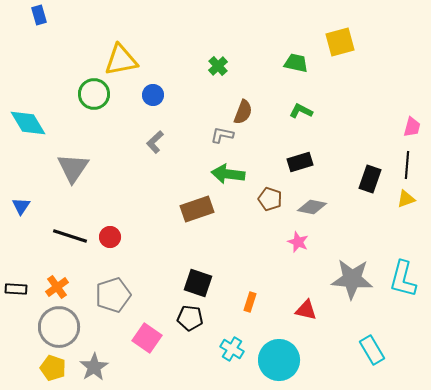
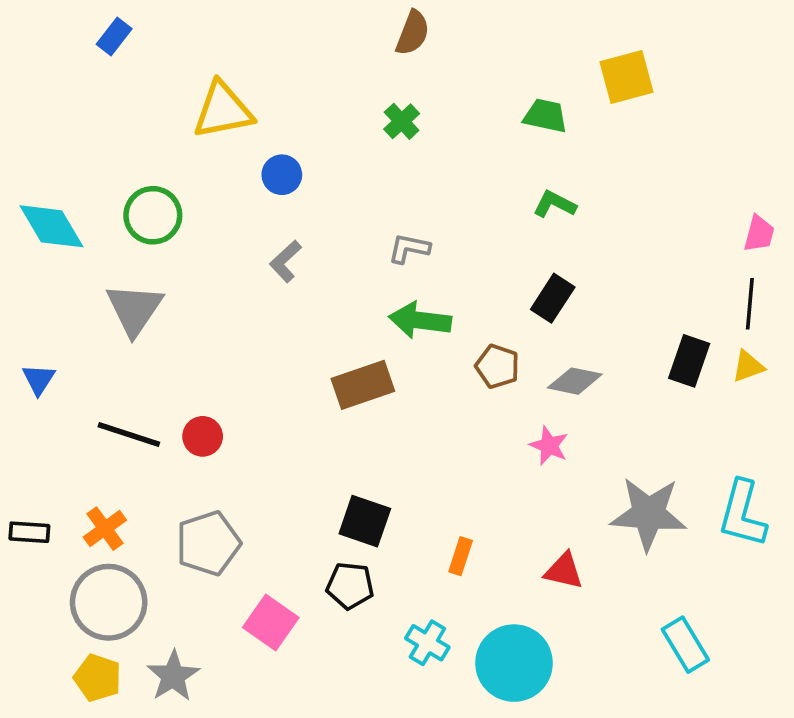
blue rectangle: (39, 15) -> (114, 37), moved, turned 54
green circle: (94, 94) -> (153, 215), moved
brown semicircle: (243, 112) -> (413, 33), moved
black rectangle: (300, 162) -> (553, 298), turned -40
black rectangle: (370, 179) -> (689, 361), moved

